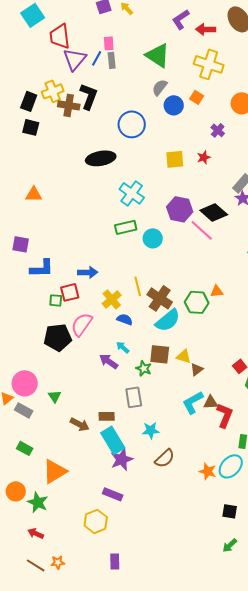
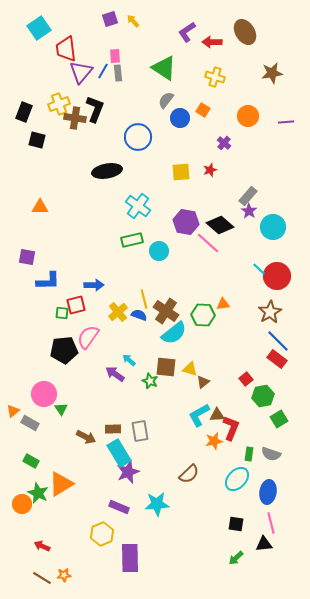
yellow cross: (209, 64) -> (215, 77), size x0.7
black rectangle: (29, 101) -> (24, 112), moved
blue semicircle: (125, 319) -> (139, 315), moved
pink circle: (25, 383) -> (44, 394), moved
gray rectangle: (134, 397) -> (140, 431), moved
cyan star: (151, 430) -> (157, 504), moved, size x1.4
brown semicircle: (165, 458) -> (189, 474), moved
orange star: (208, 471) -> (214, 441), moved, turned -30
green star: (38, 502) -> (38, 493), moved
purple rectangle: (115, 561) -> (130, 558), moved, size x1.8

